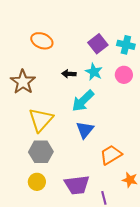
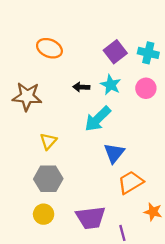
brown star: (23, 82) -> (27, 96), turned -30
yellow triangle: (41, 120) -> (48, 141), size x0.6
blue triangle: (85, 130) -> (114, 153), moved

